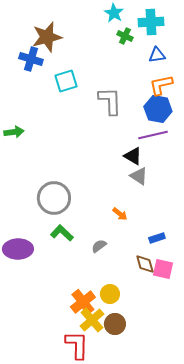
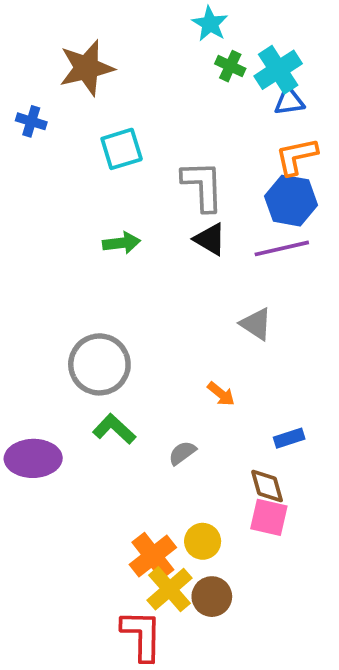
cyan cross: (151, 22) -> (278, 70), moved, turned -30
blue cross: (31, 59) -> (31, 121), moved, size x0.7
green arrow: (14, 132) -> (122, 243), moved
black triangle: (133, 156) -> (210, 239), moved
pink square: (163, 269) -> (269, 517), moved

